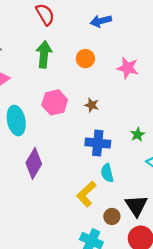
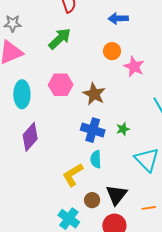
green arrow: (44, 54) -> (60, 39), turned 30
orange circle: (85, 59) -> (112, 51), moved
brown star: (92, 105) -> (94, 94), size x1.6
green star: (138, 134) -> (123, 129), moved

